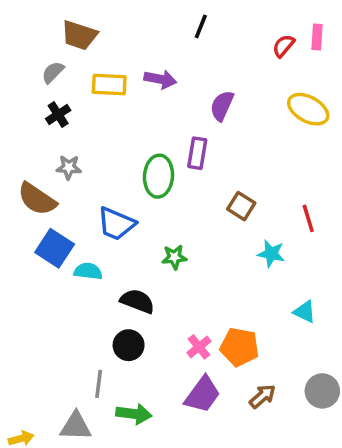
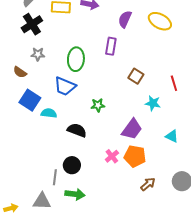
yellow ellipse: (308, 109) -> (160, 21), moved
black cross: (58, 114) -> (32, 24), size x1.5
green ellipse: (158, 176) -> (76, 59), moved
brown semicircle: (37, 199) -> (20, 72), size x0.6
black circle: (129, 345) -> (72, 165), moved
purple trapezoid: (203, 394) -> (132, 129), moved

